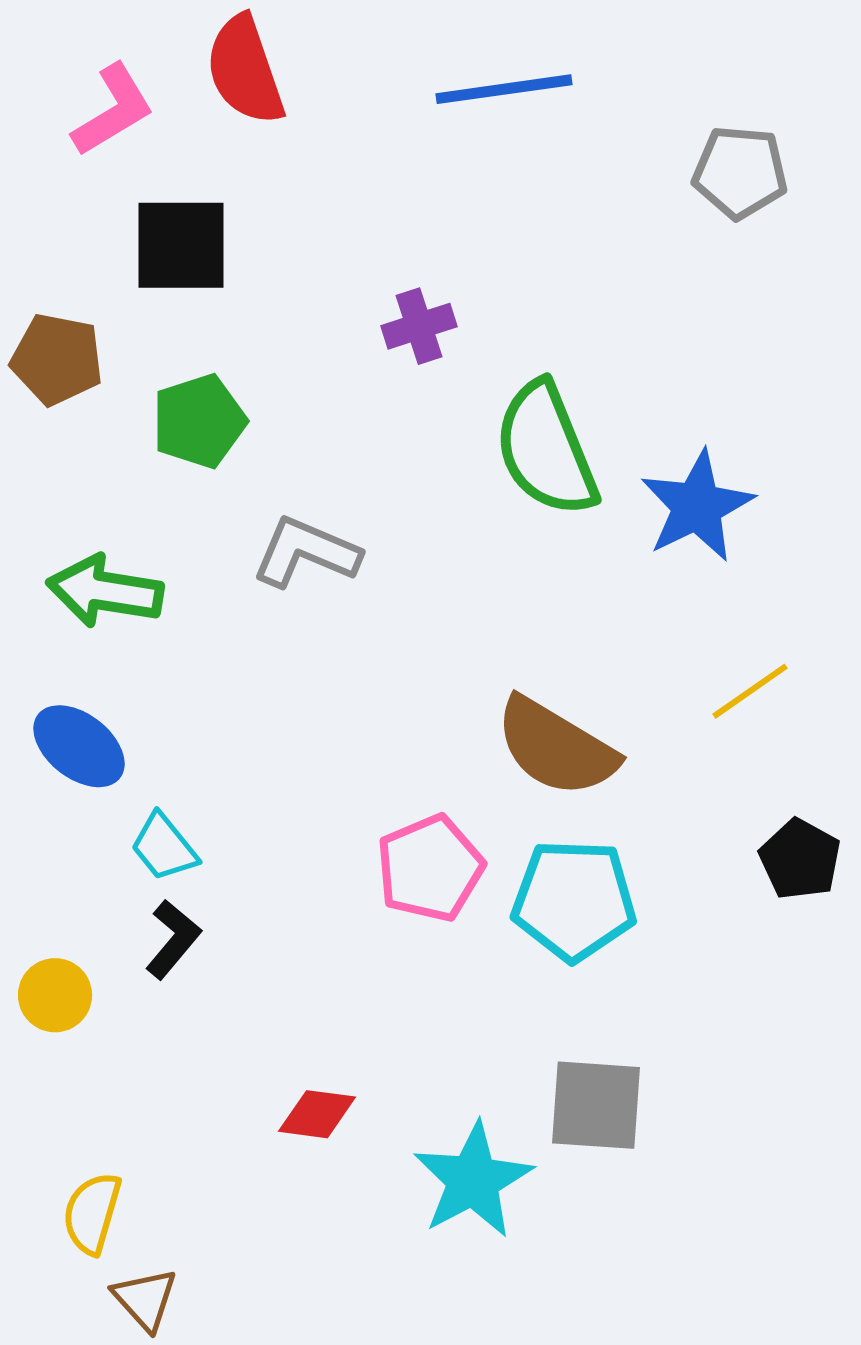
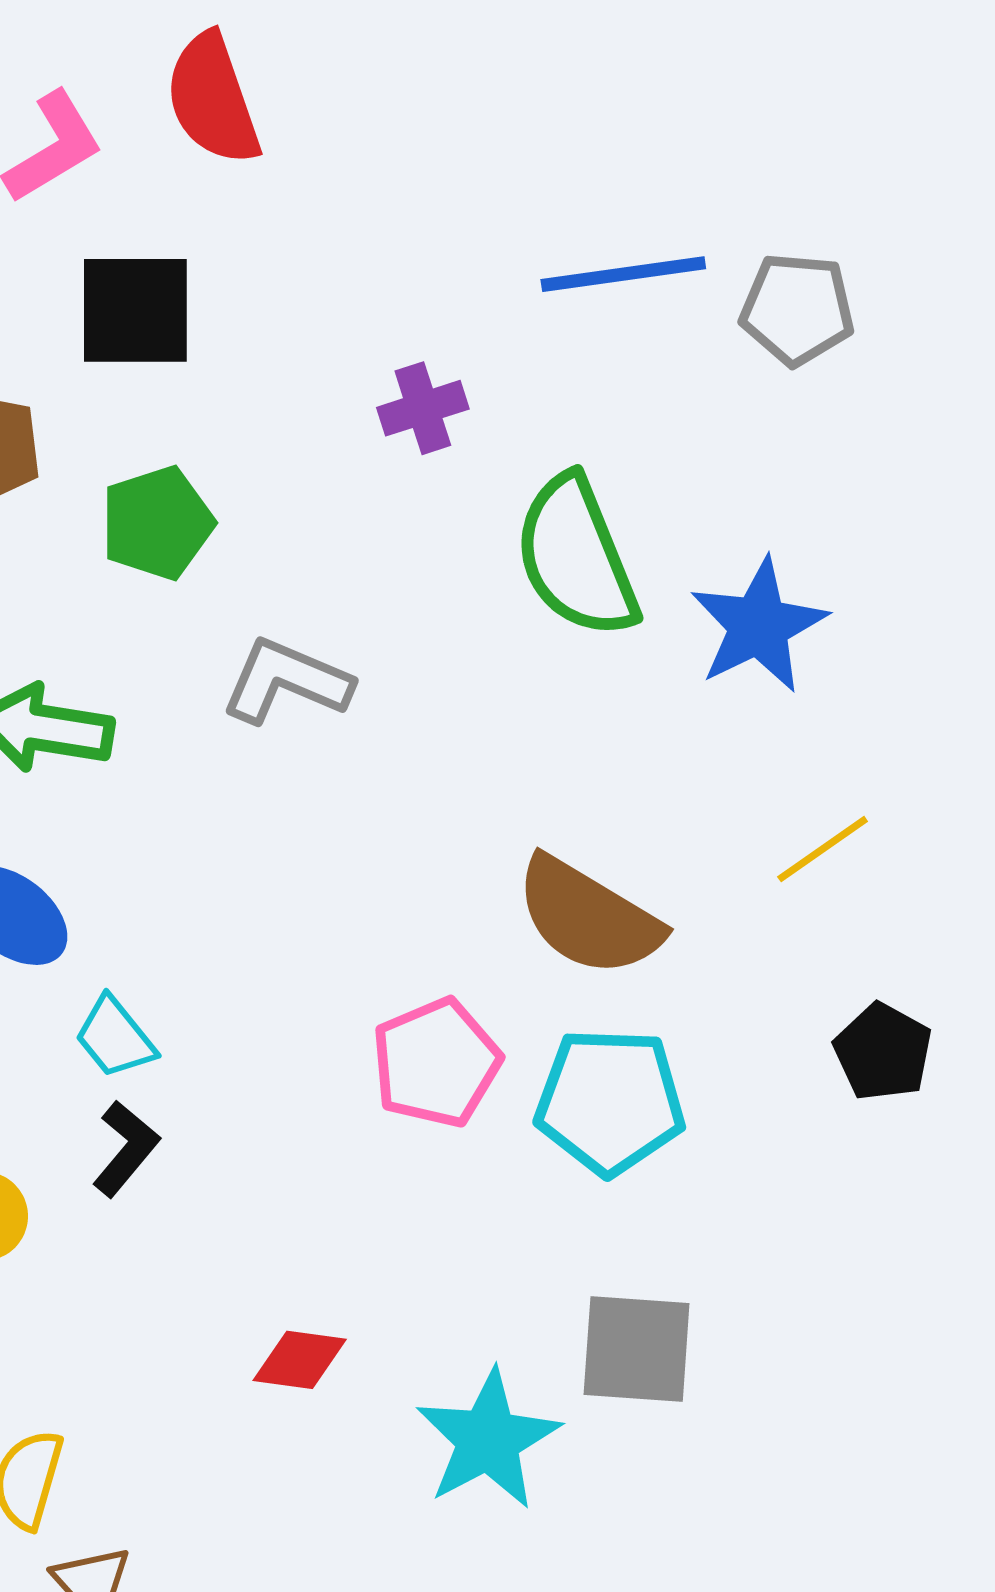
blue line: (504, 89) -> (623, 274), moved
gray pentagon: (740, 172) -> (797, 309), moved

